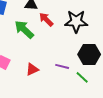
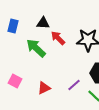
purple line: (62, 66) -> (74, 85), turned -56

